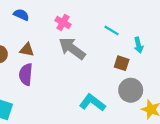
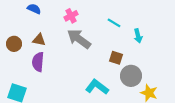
pink cross: (63, 23) -> (71, 16), turned 32
brown square: (122, 63) -> (116, 58), moved

